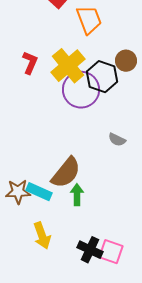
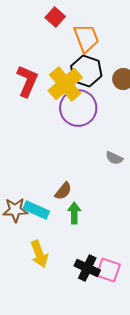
red L-shape: (30, 63) -> (27, 81), size x1.4
black hexagon: (102, 77) -> (86, 71), moved
brown semicircle: (66, 173) -> (63, 191), size x0.6

